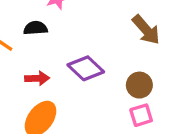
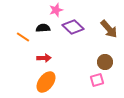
purple diamond: (86, 68) -> (73, 27), moved
pink square: (141, 115) -> (97, 80), moved

